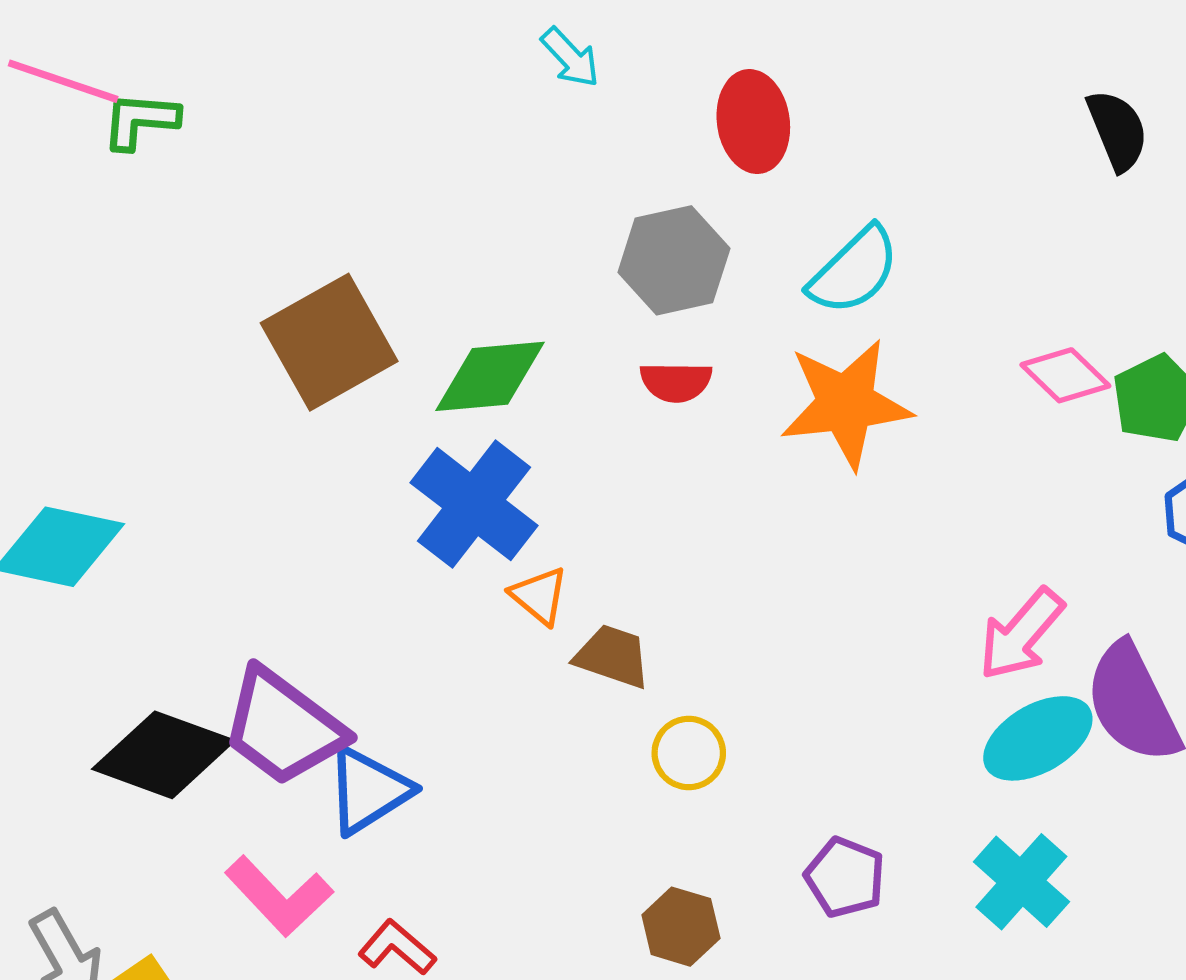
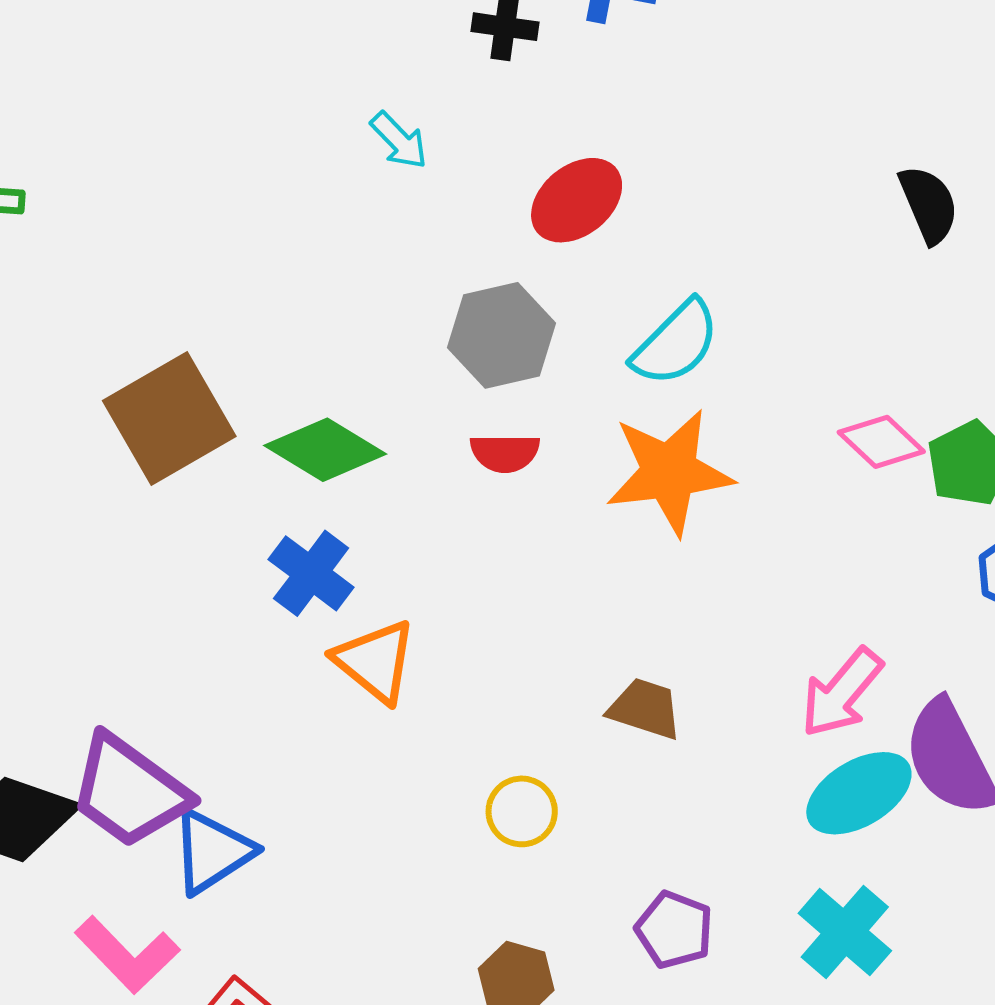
red ellipse: (753, 122) -> (577, 200), turned 60
green diamond: (490, 376) -> (325, 450), turned 37
blue cross: (474, 504) -> (311, 573), size x0.7
orange triangle: (539, 596) -> (375, 661), size x1.5
brown trapezoid: (613, 656) -> (645, 709), moved

